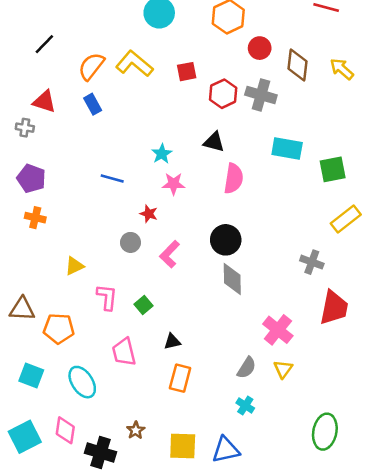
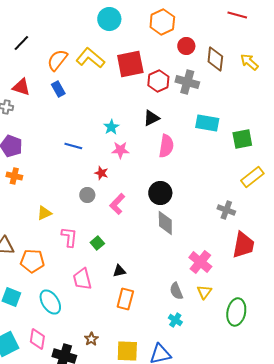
red square: (187, 72) -> (130, 64), size x1.8
black triangle: (214, 142) -> (151, 118), turned -42
gray semicircle: (247, 368) -> (176, 291), turned 126
green ellipse: (325, 432) -> (236, 312), moved

